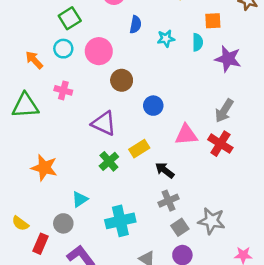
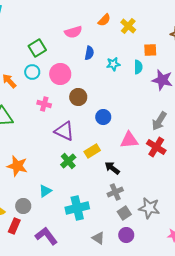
pink cross: (63, 90) -> (44, 104), moved
gray circle: (63, 223) -> (23, 206), moved

